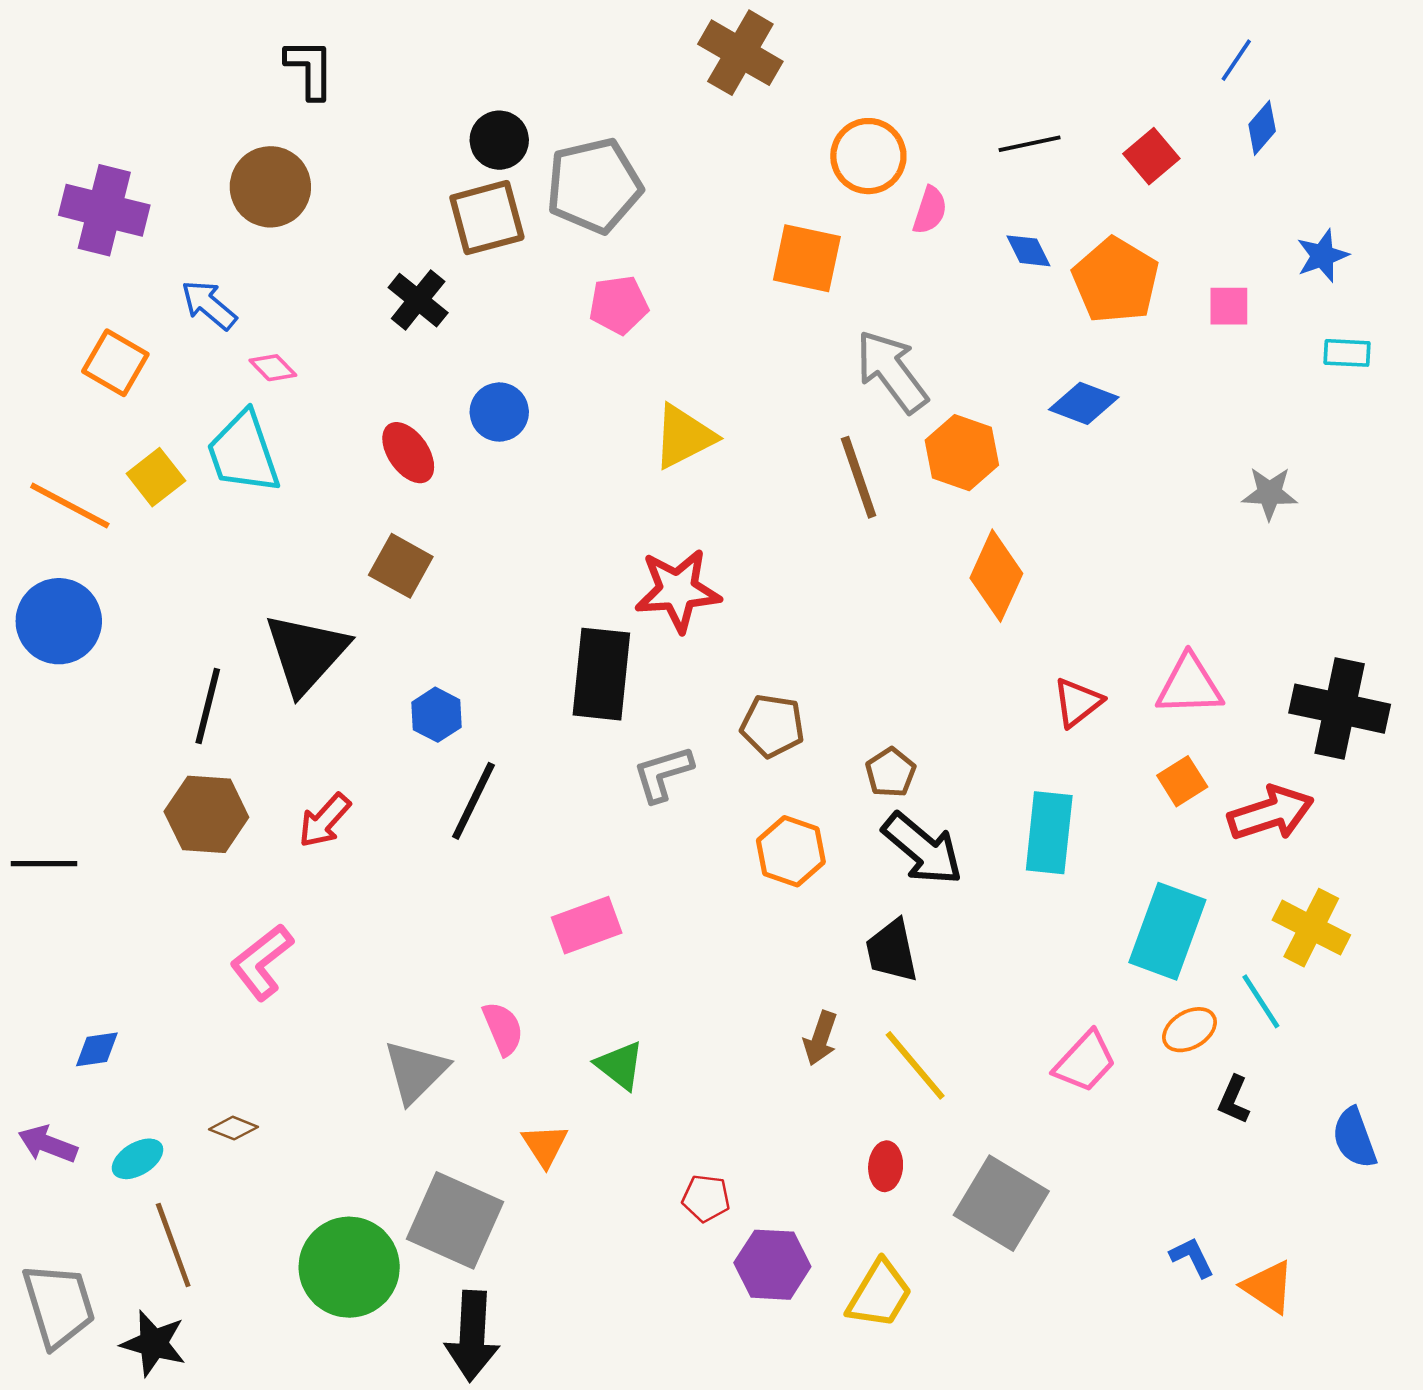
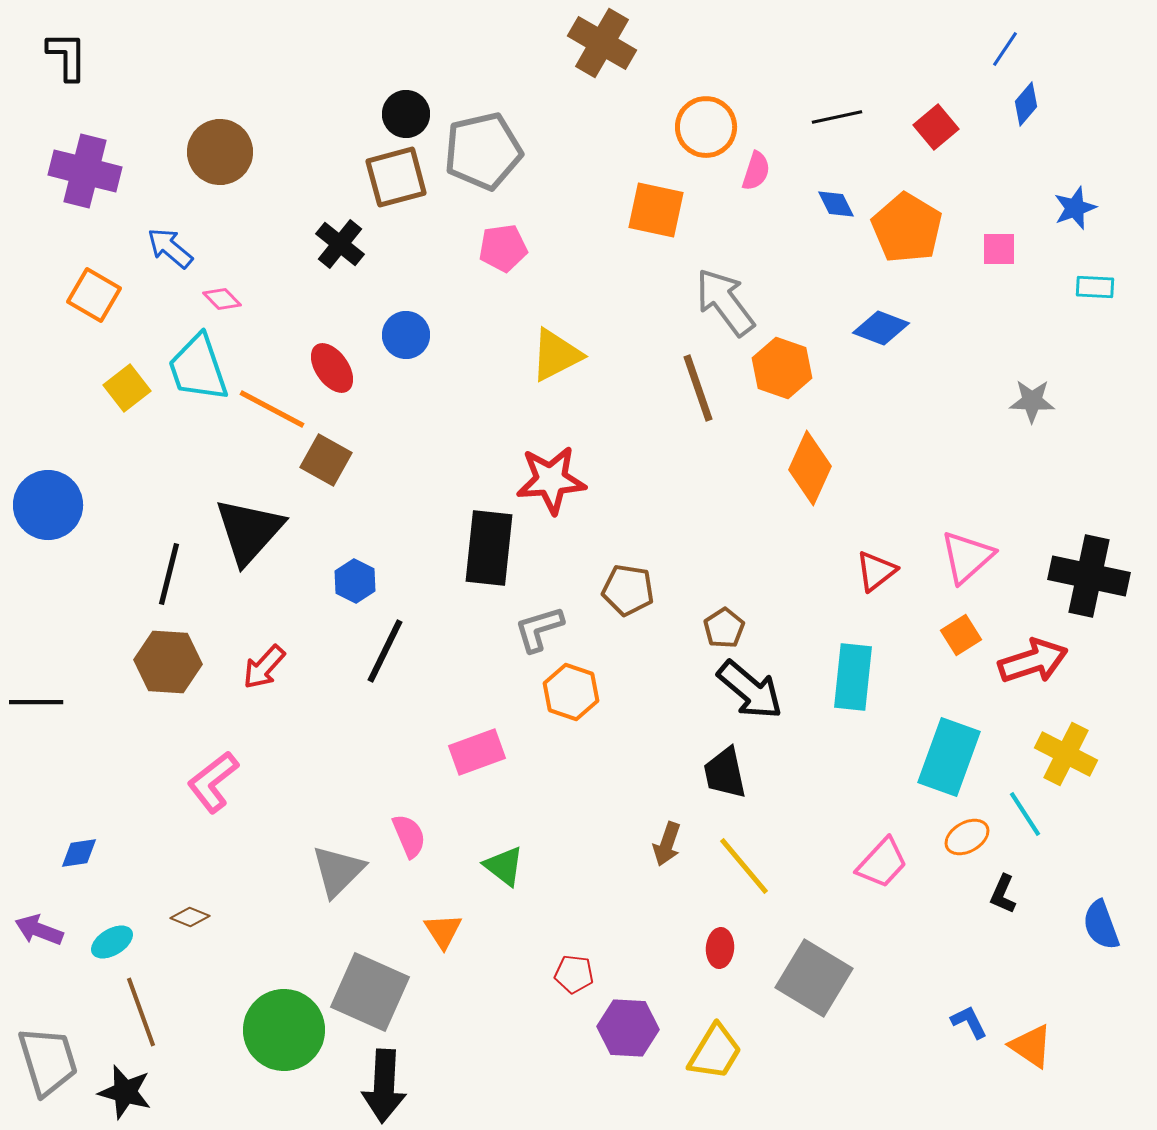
black L-shape: (310, 69) -> (67, 56), moved
orange line: (70, 506) -> (272, 409), moved
pink triangle: (1190, 685) -> (967, 557), turned -40
orange hexagon: (791, 851) -> (571, 692), moved

